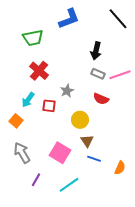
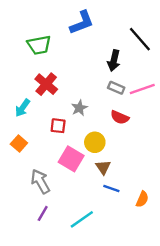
black line: (118, 19) -> (140, 39), moved
cyan arrow: (28, 100) -> (22, 108), moved
gray arrow: (22, 153) -> (40, 181), moved
pink square: (60, 153) -> (71, 159), moved

